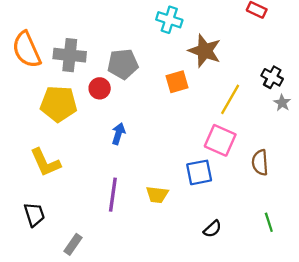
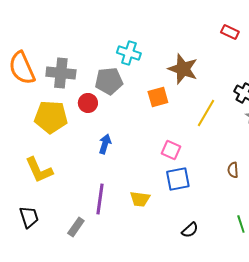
cyan cross: (169, 20) -> (129, 53), moved
pink square: (220, 140) -> (171, 150), moved, size x0.7
brown semicircle: (260, 162) -> (233, 170), size x0.7
gray rectangle: (73, 244) -> (76, 227), moved

